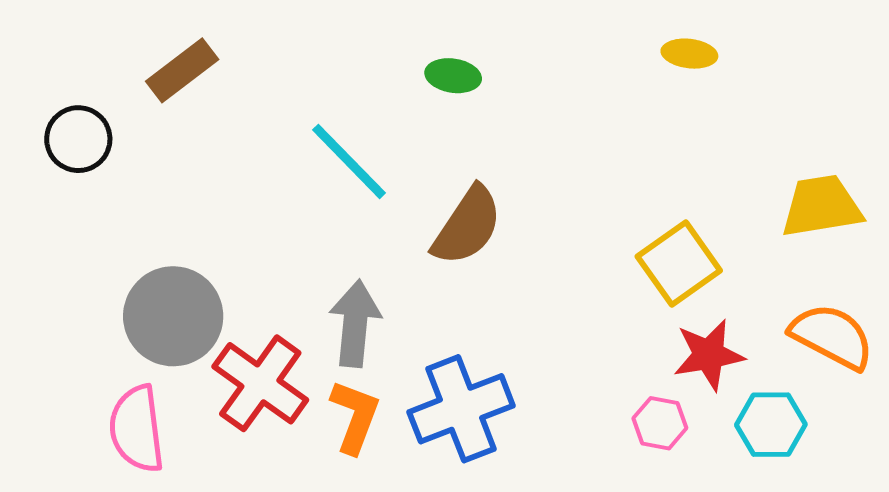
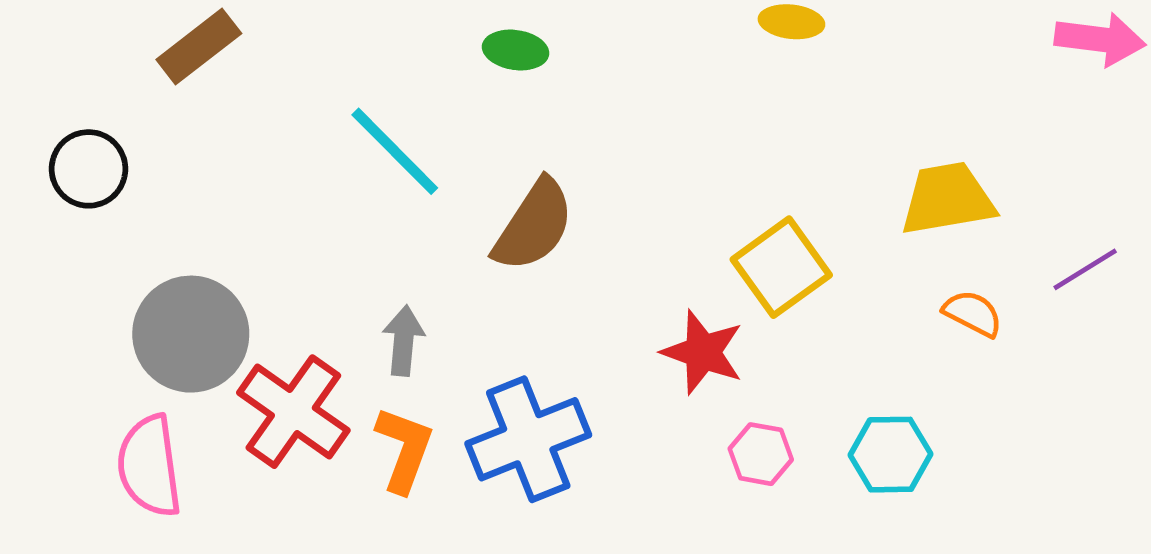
black circle: (78, 139) -> (89, 169), moved
gray arrow: (355, 324) -> (403, 341), size x0.7
orange semicircle: (832, 336) -> (973, 313), moved, size x0.6
red star: (709, 355) -> (703, 352), moved, turned 30

